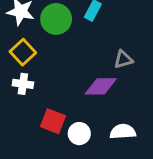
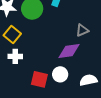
white circle: (79, 134) -> (60, 74), moved

